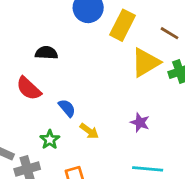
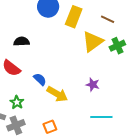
yellow arrow: (89, 131) -> (57, 94), size x1.5
green star: (50, 140) -> (17, 102), moved

